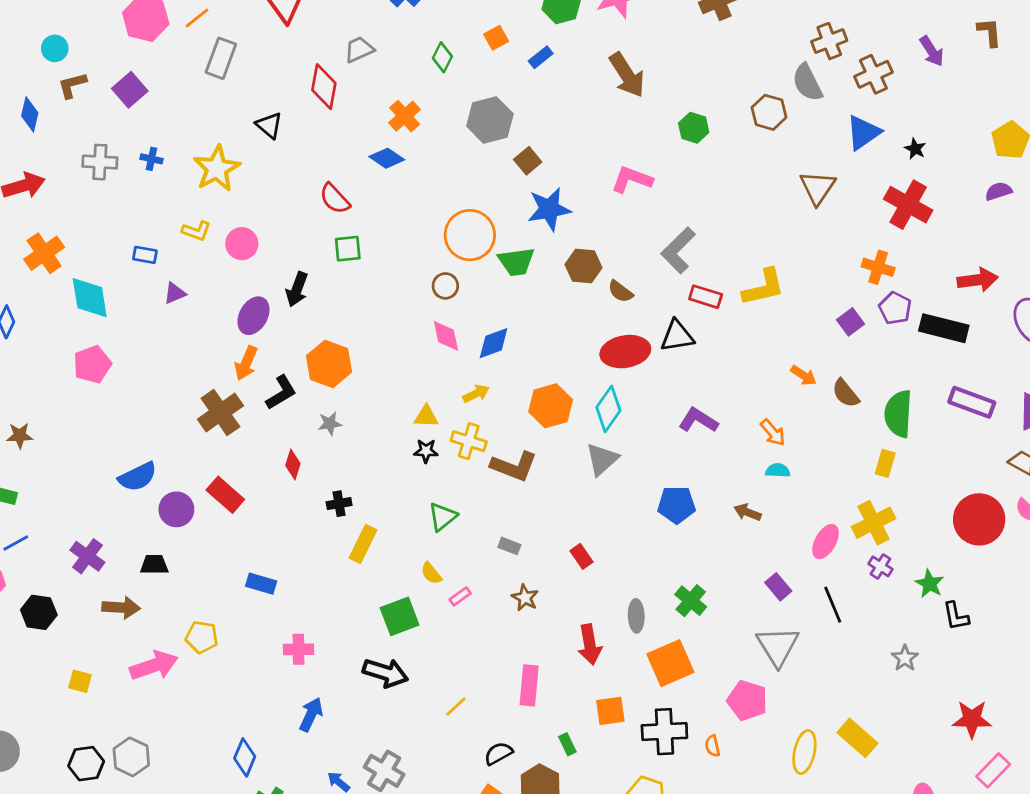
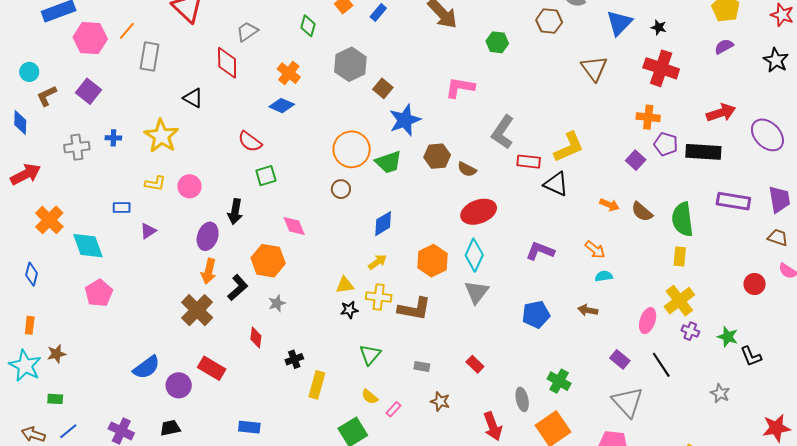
pink diamond: (446, 336) -> (294, 226), moved
black triangle: (677, 336) -> (556, 184), moved, turned 44
red circle: (979, 519) -> (755, 284), size x0.6

